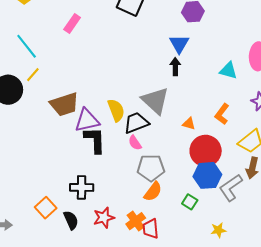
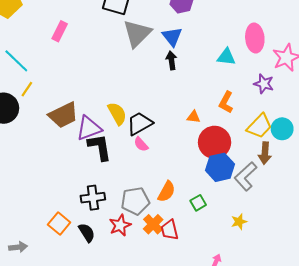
gray triangle: (155, 101) -> (137, 33), moved, turned 40
gray pentagon: (151, 168) -> (135, 201), moved
green square: (190, 202) -> (198, 203), moved, turned 35

